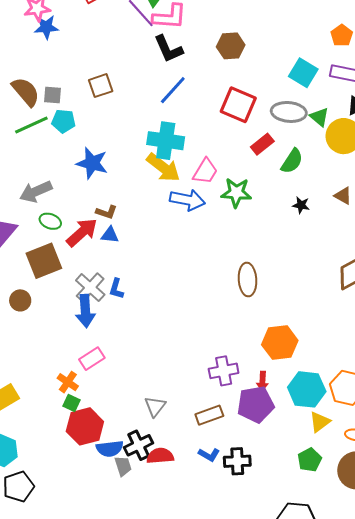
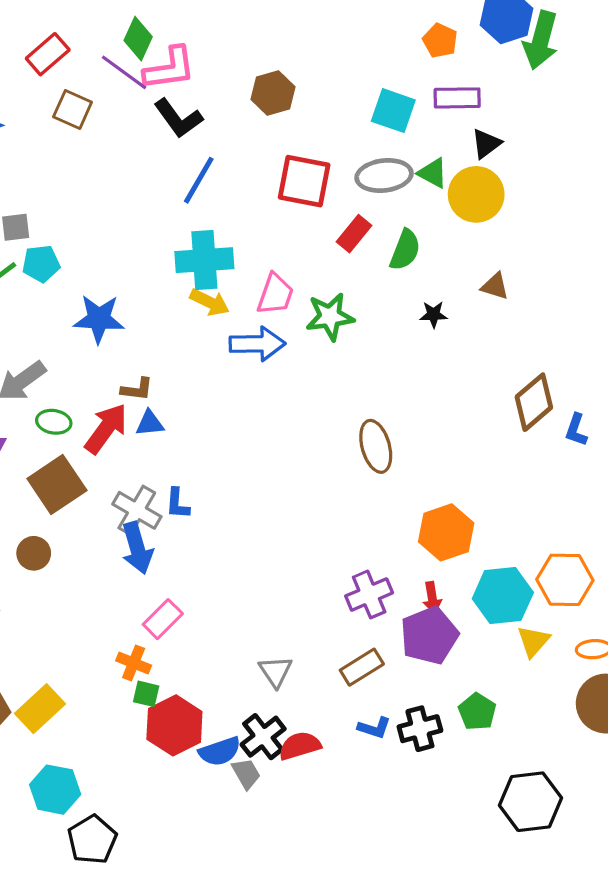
brown square: (101, 86) -> (73, 110), moved, turned -35
yellow arrow: (163, 168) -> (210, 302), size x0.7
green pentagon: (309, 460) -> (477, 712), moved

